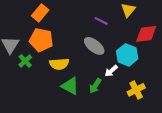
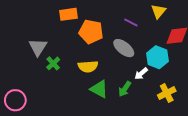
orange rectangle: (40, 13) -> (69, 14), turned 42
orange pentagon: (41, 40) -> (91, 32), moved

